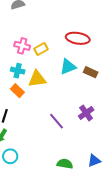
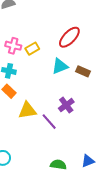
red ellipse: (78, 38) -> (69, 37), turned -55
yellow triangle: (37, 79) -> (27, 110), moved
purple cross: (86, 113) -> (66, 105), moved

